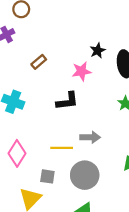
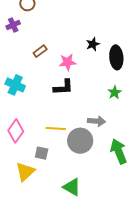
pink star: (81, 71) -> (67, 62), moved
gray arrow: (90, 137) -> (97, 121), moved
gray circle: (85, 175) -> (80, 141), moved

